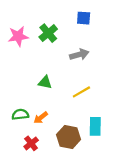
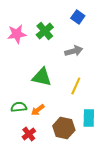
blue square: (84, 18) -> (78, 17), turned 32
green triangle: (45, 82) -> (42, 77), size x1.5
yellow line: (81, 92) -> (76, 86), turned -36

